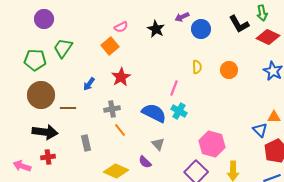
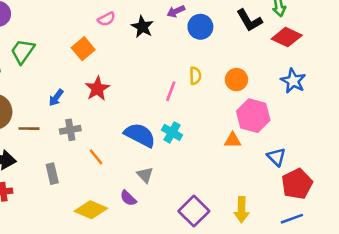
pink semicircle: (121, 27) -> (106, 19), moved
pink line: (174, 88) -> (171, 91), moved
gray cross: (112, 109) -> (70, 130), moved
orange triangle: (274, 117) -> (233, 140), moved
pink hexagon: (212, 144) -> (253, 116), moved

